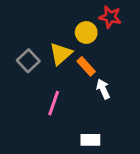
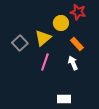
orange rectangle: (86, 66) -> (77, 44), moved
pink line: (54, 103) -> (45, 62), moved

